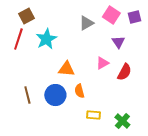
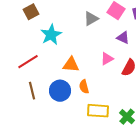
red line: (18, 39) -> (28, 62), moved, turned 40
purple triangle: (118, 42) -> (123, 38), turned -32
yellow rectangle: (93, 115) -> (98, 111), size x1.5

